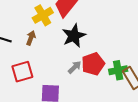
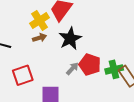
brown arrow: (31, 38) -> (40, 38), moved, turned 56
red pentagon: (93, 64) -> (90, 65), turned -30

